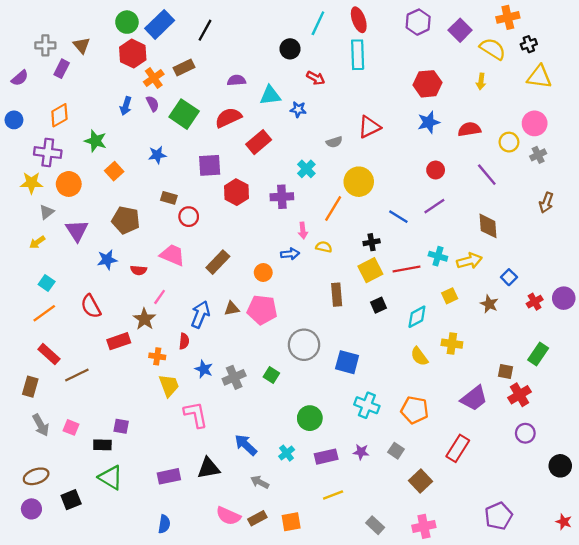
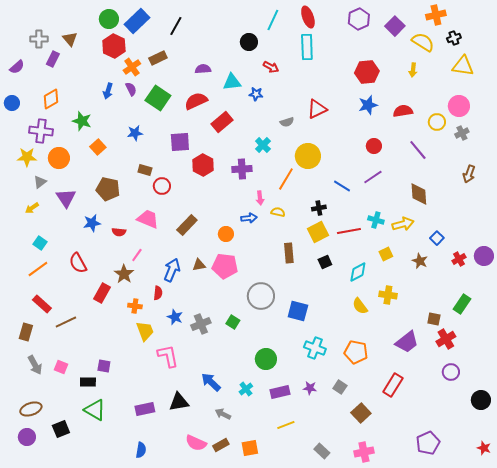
red rectangle: (119, 341) -> (102, 293), turned -42

